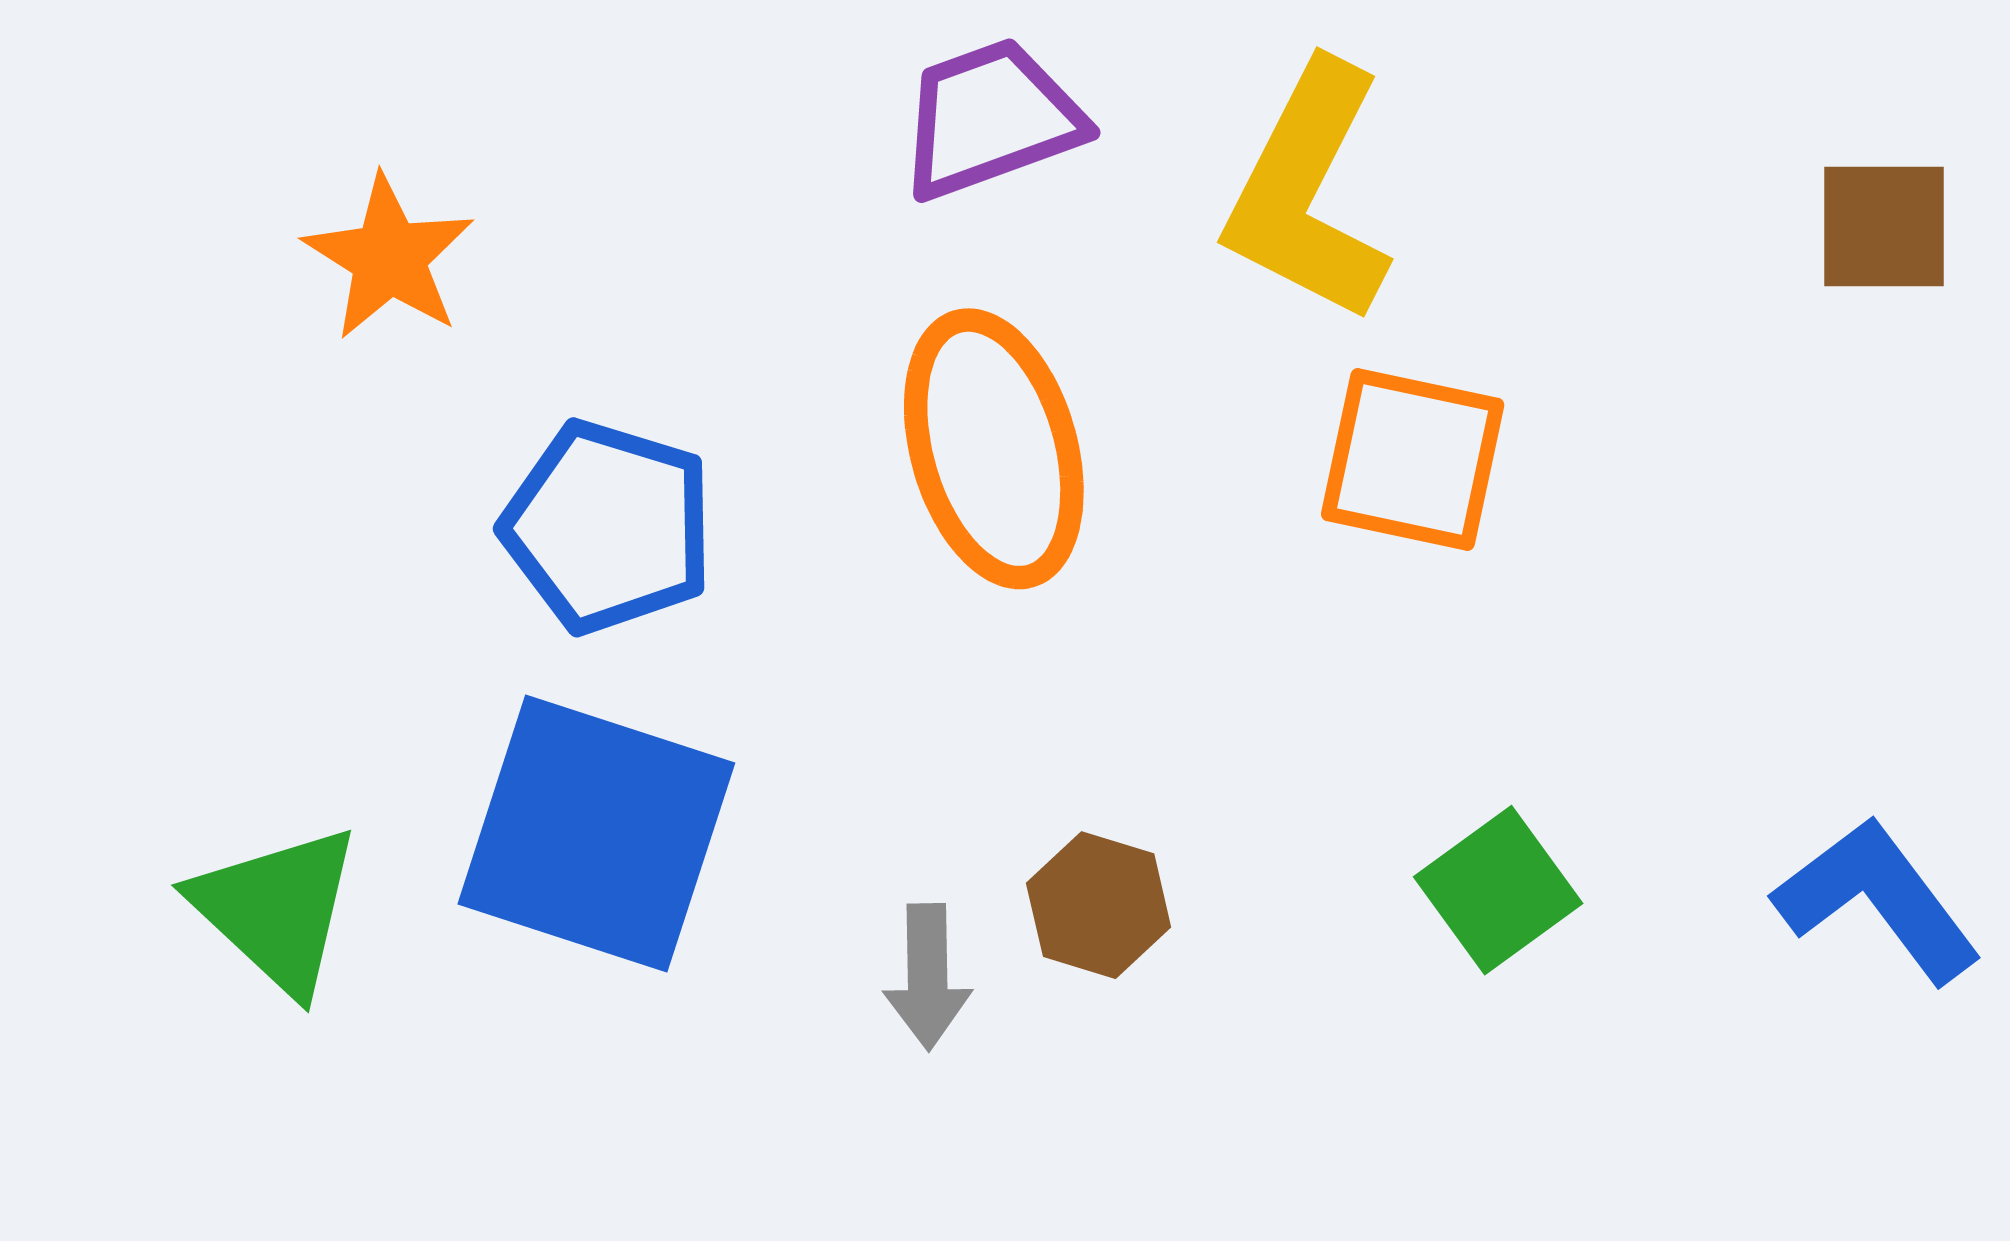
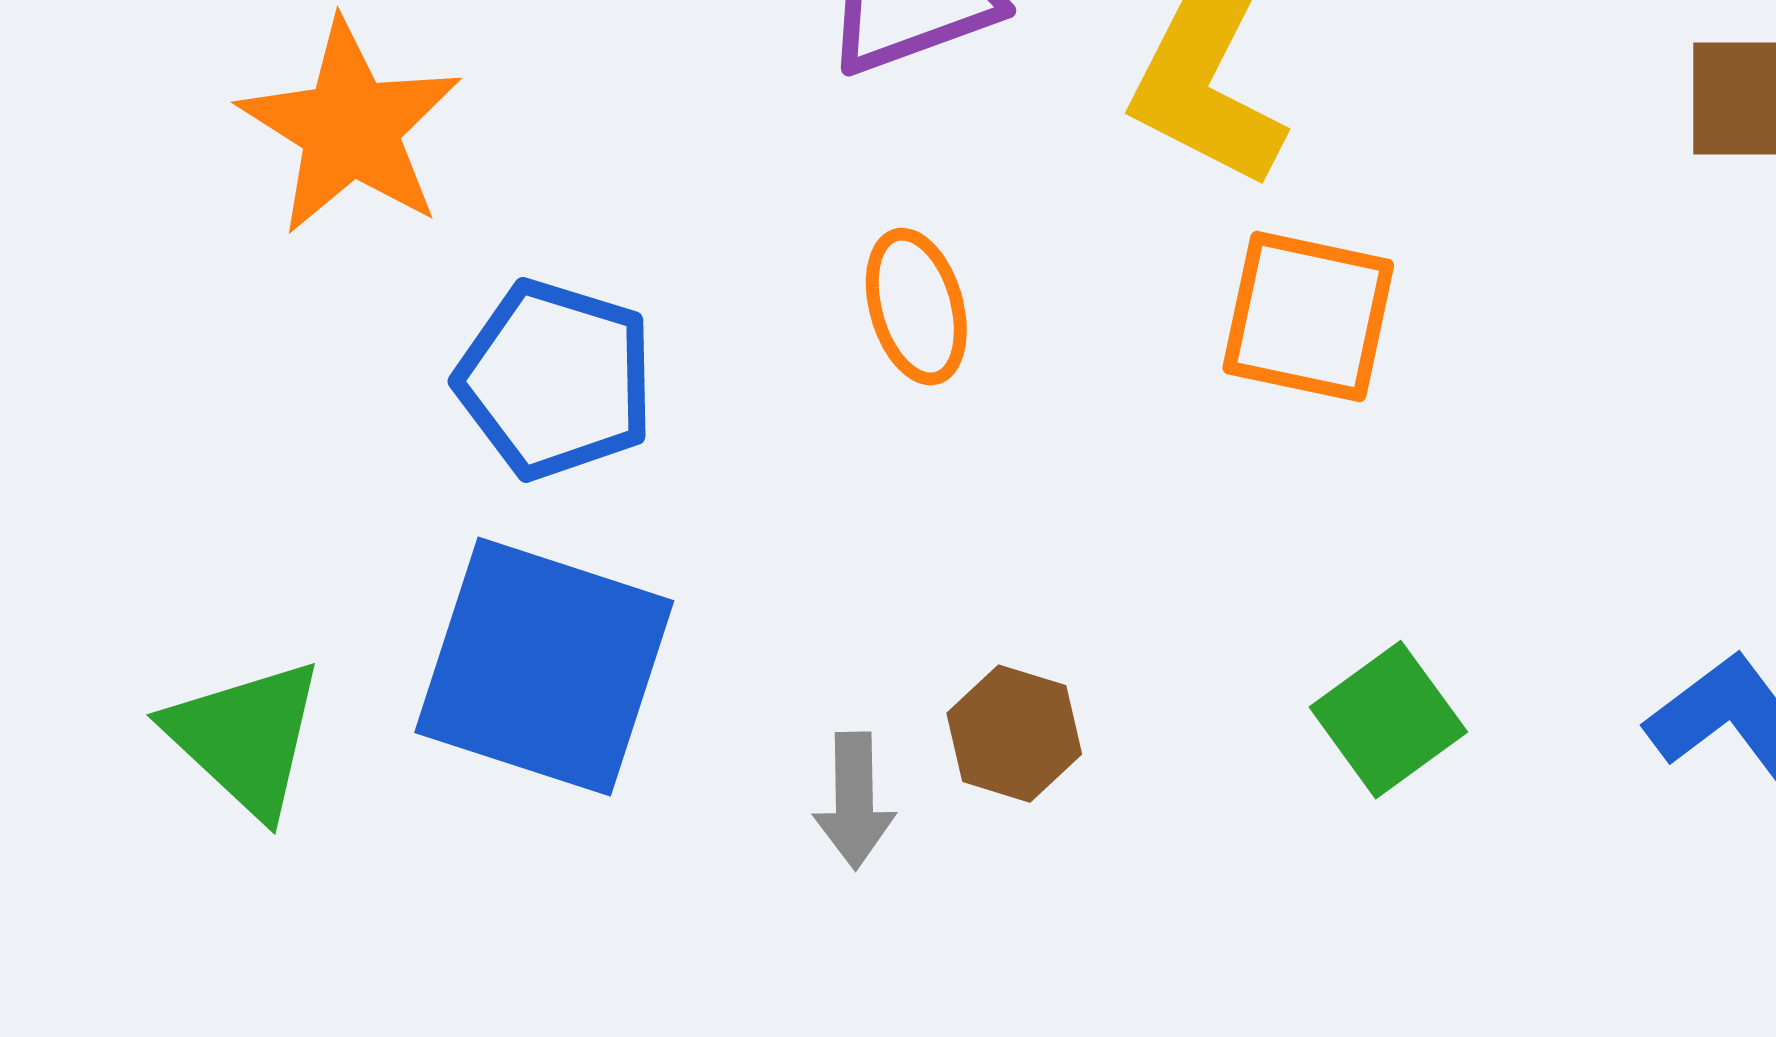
orange star: (389, 258) -> (350, 128), size x1.4
orange ellipse: (994, 449) -> (916, 307), size x0.6

